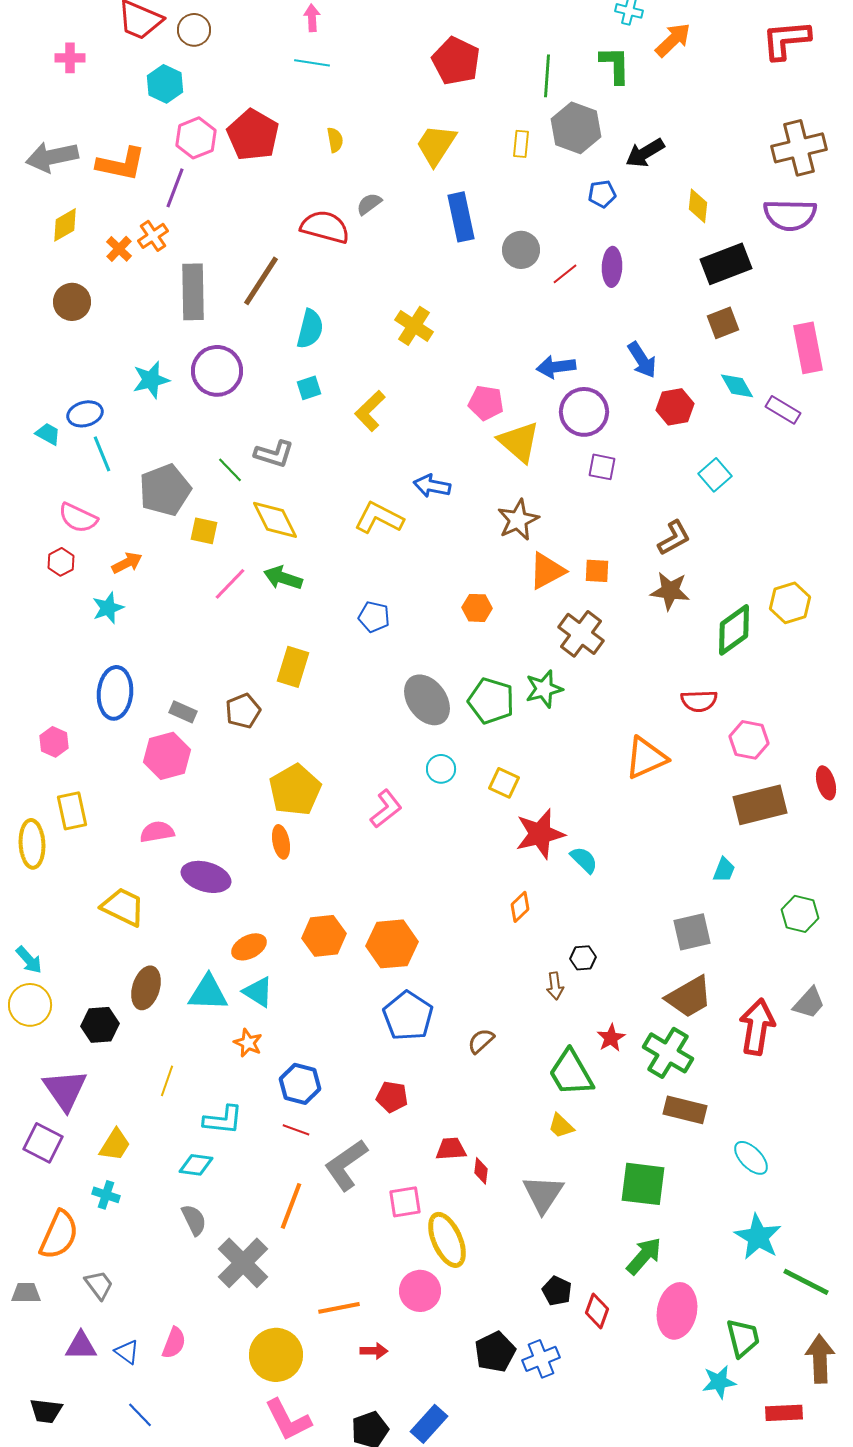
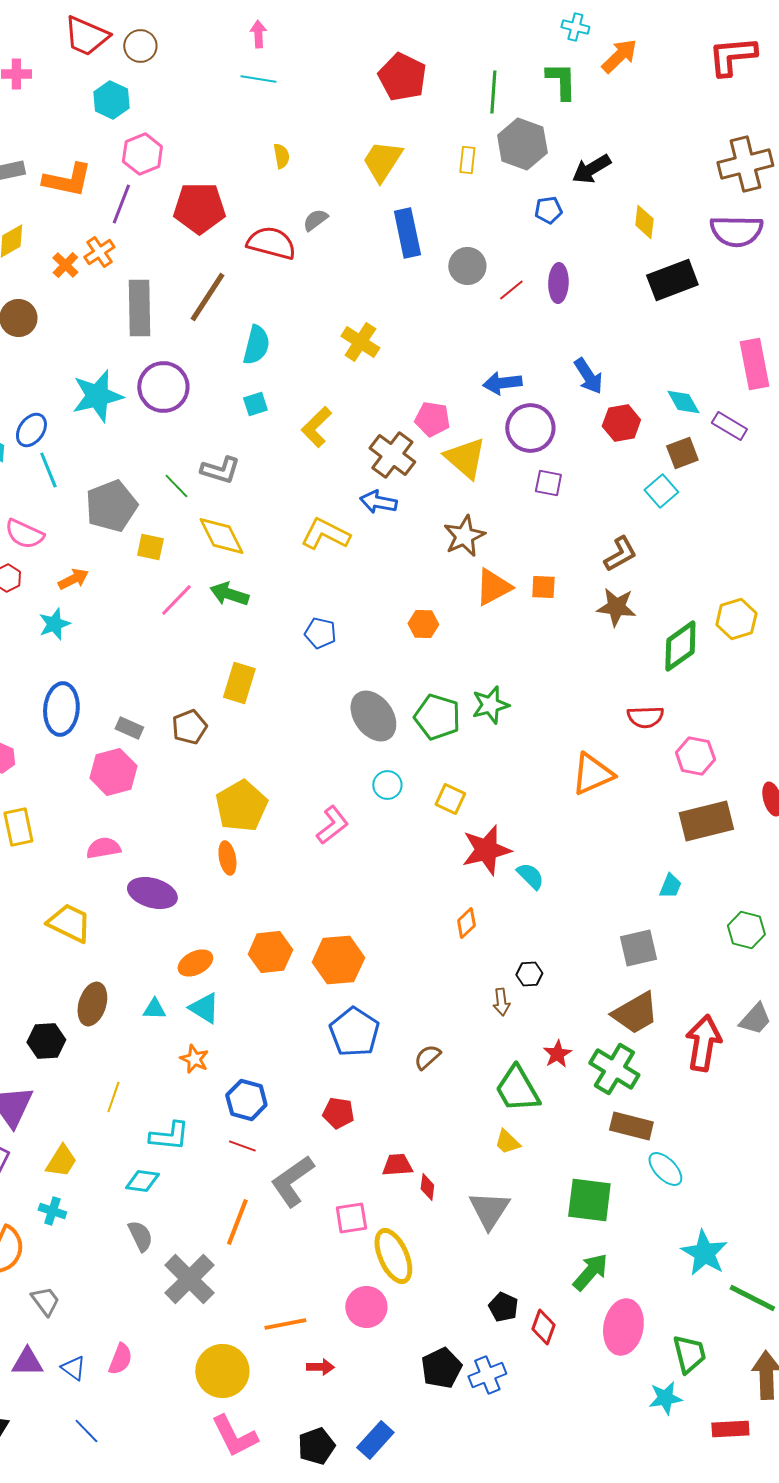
red pentagon: (253, 135) -> (199, 208), moved, turned -30
brown square: (723, 323) -> (682, 453), moved
cyan star: (151, 380) -> (97, 396), size x1.4
blue ellipse: (85, 414) -> (31, 430), turned -40
brown cross: (581, 634) -> (392, 455), moved
cyan triangle: (208, 993) -> (154, 1009), size x0.6
cyan ellipse: (751, 1158) -> (665, 1169), moved

